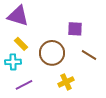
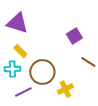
purple square: (75, 29) -> (74, 36), turned -35
brown circle: (52, 53) -> (42, 72), moved

